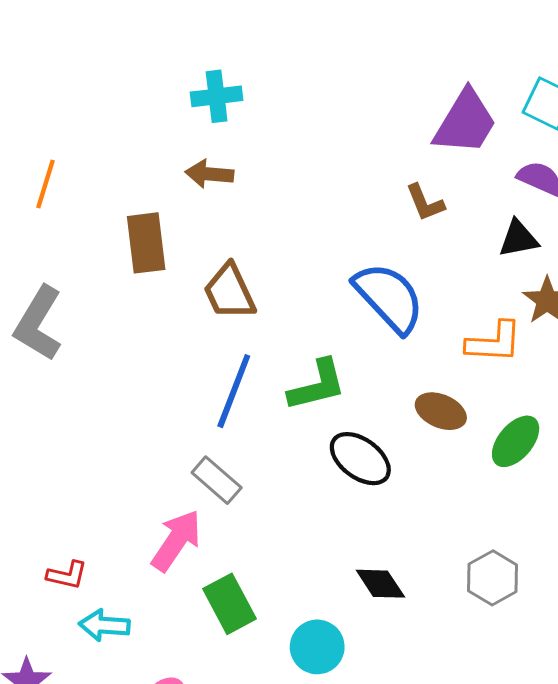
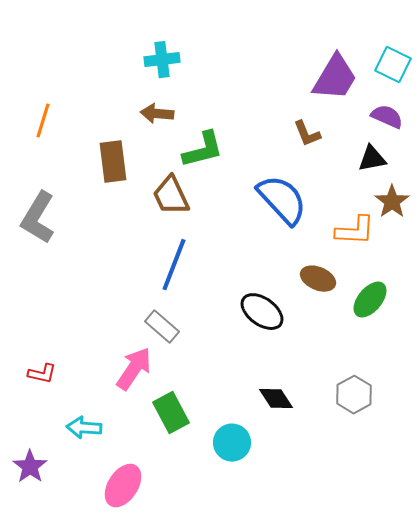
green L-shape: (317, 385) -> (203, 150), moved
red L-shape: (67, 575) -> (42, 374), moved

